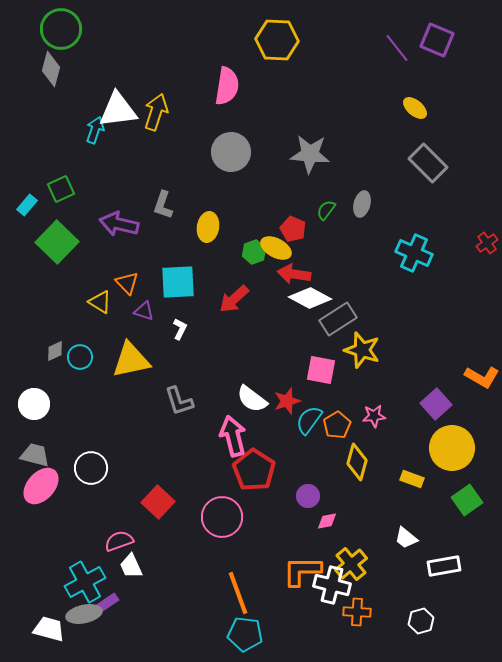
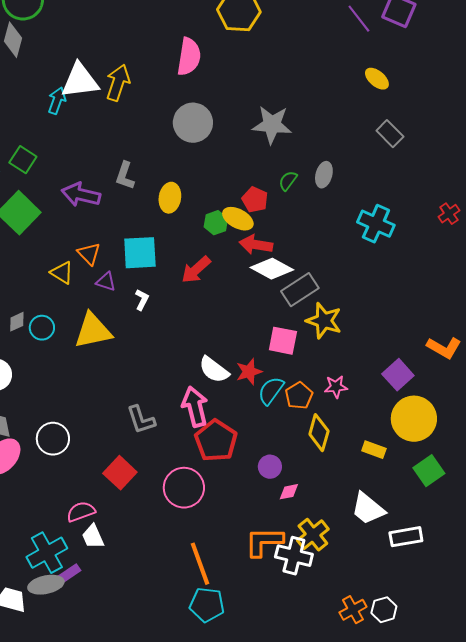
gray rectangle: (428, 163) -> (390, 134), size x0.7
green square: (61, 189) -> (23, 160), turned -32
gray L-shape: (179, 401) -> (141, 420), moved
white trapezoid: (406, 538) -> (368, 509), size x1.5
orange cross: (357, 612) -> (353, 610), moved, turned -32
white hexagon: (421, 621) -> (384, 610), moved

